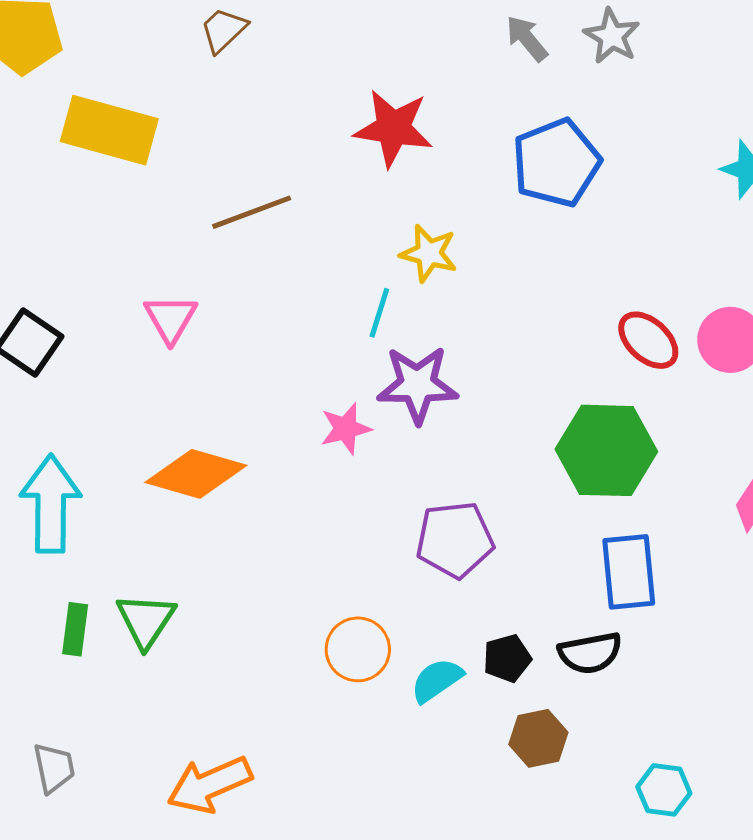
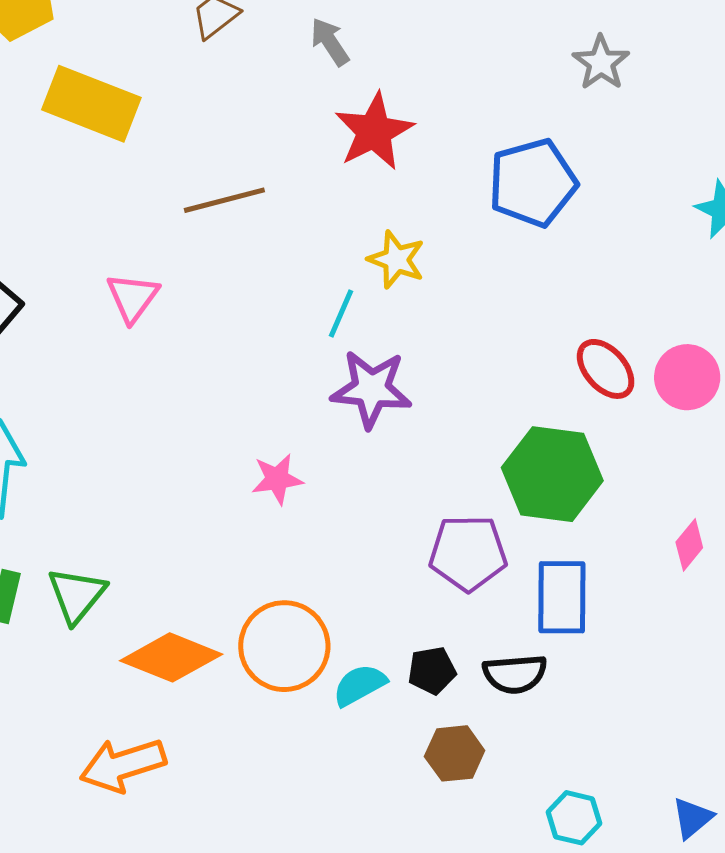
gray arrow: (527, 38) -> (330, 42), moved
red star: (393, 128) -> (374, 131), turned 30
pink star: (346, 429) -> (277, 479), moved
orange diamond: (196, 474) -> (171, 657), moved
purple pentagon: (455, 540) -> (468, 553), moved
orange circle: (358, 649) -> (284, 646), size x1.4

